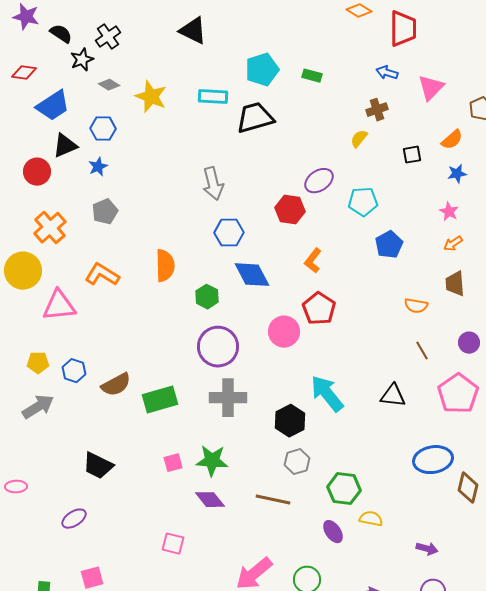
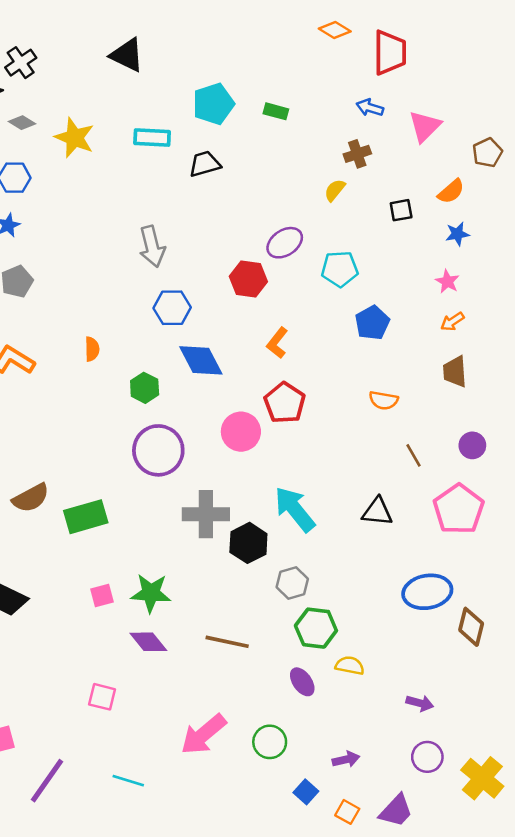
black trapezoid: (255, 118) -> (205, 164), size x0.7
orange semicircle: (165, 266) -> (92, 349), size x0.6
orange semicircle: (416, 306) -> (384, 400), moved
gray cross: (228, 398) -> (206, 514), moved
gray hexagon: (297, 462) -> (292, 583), moved

